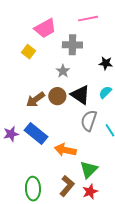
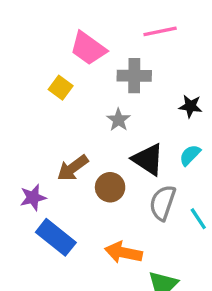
pink trapezoid: (45, 28) -> (88, 48), turned 65
brown circle: (57, 96) -> (110, 187), moved
blue rectangle: (36, 133) -> (56, 237), moved
purple star: (11, 134) -> (33, 198), moved

